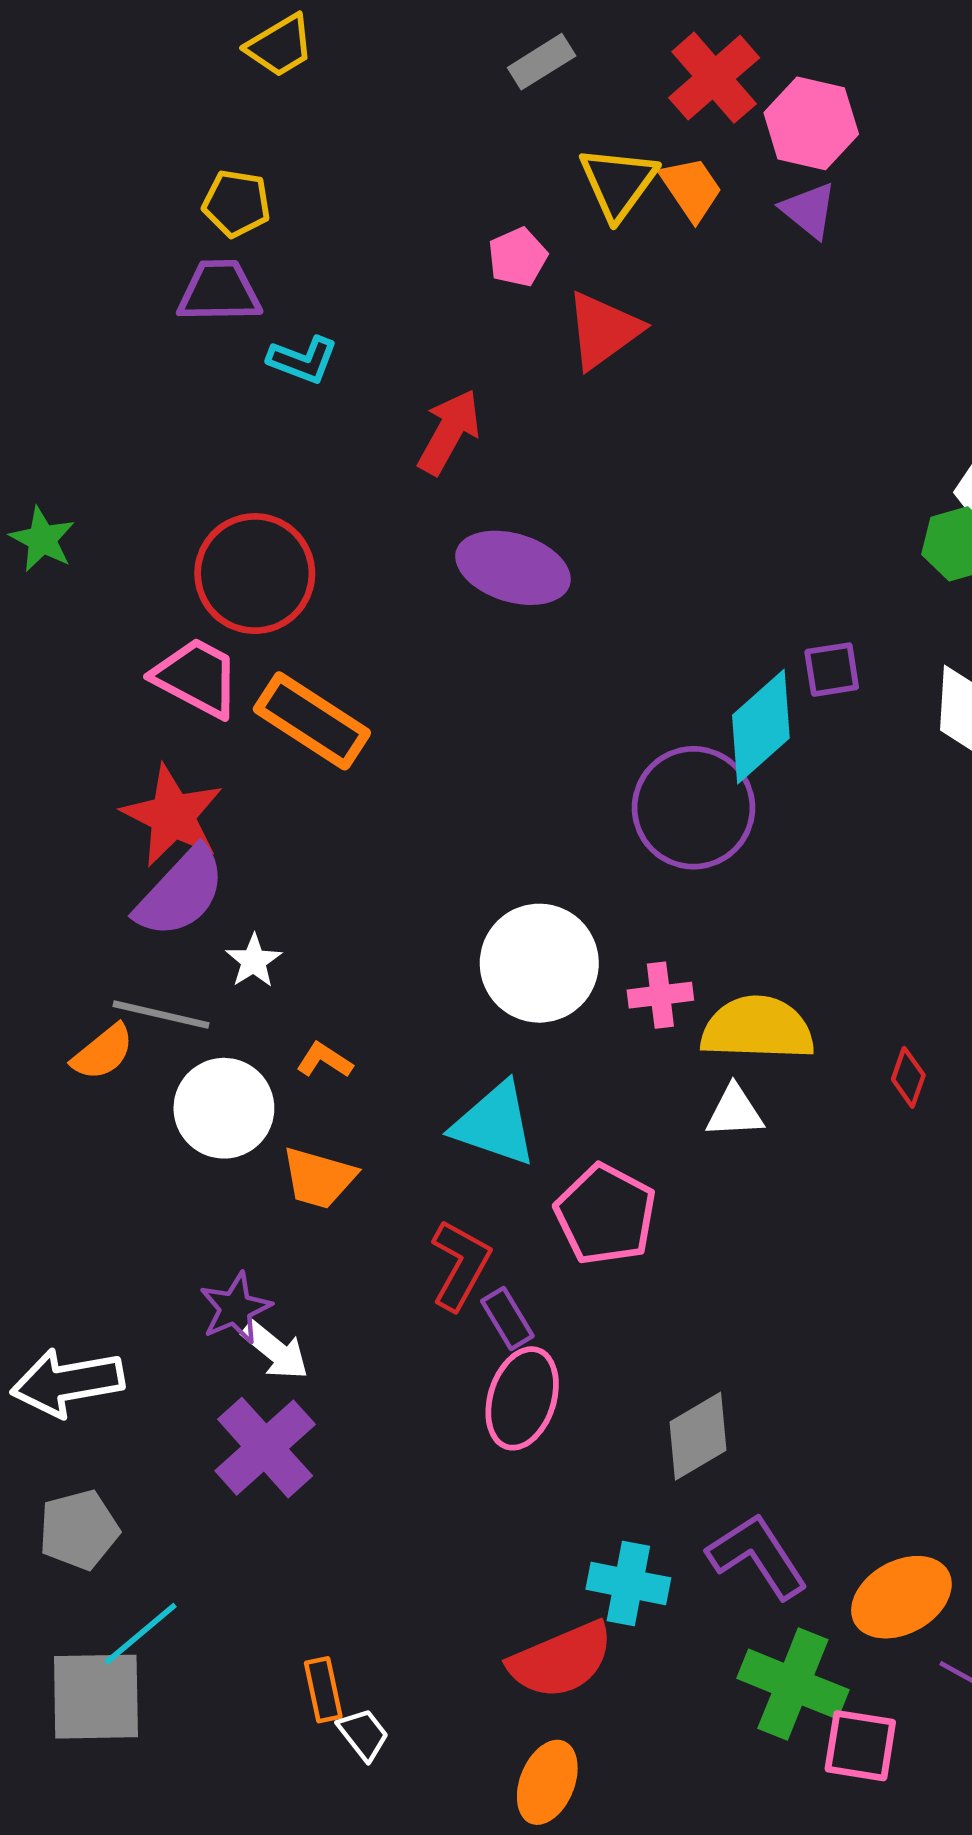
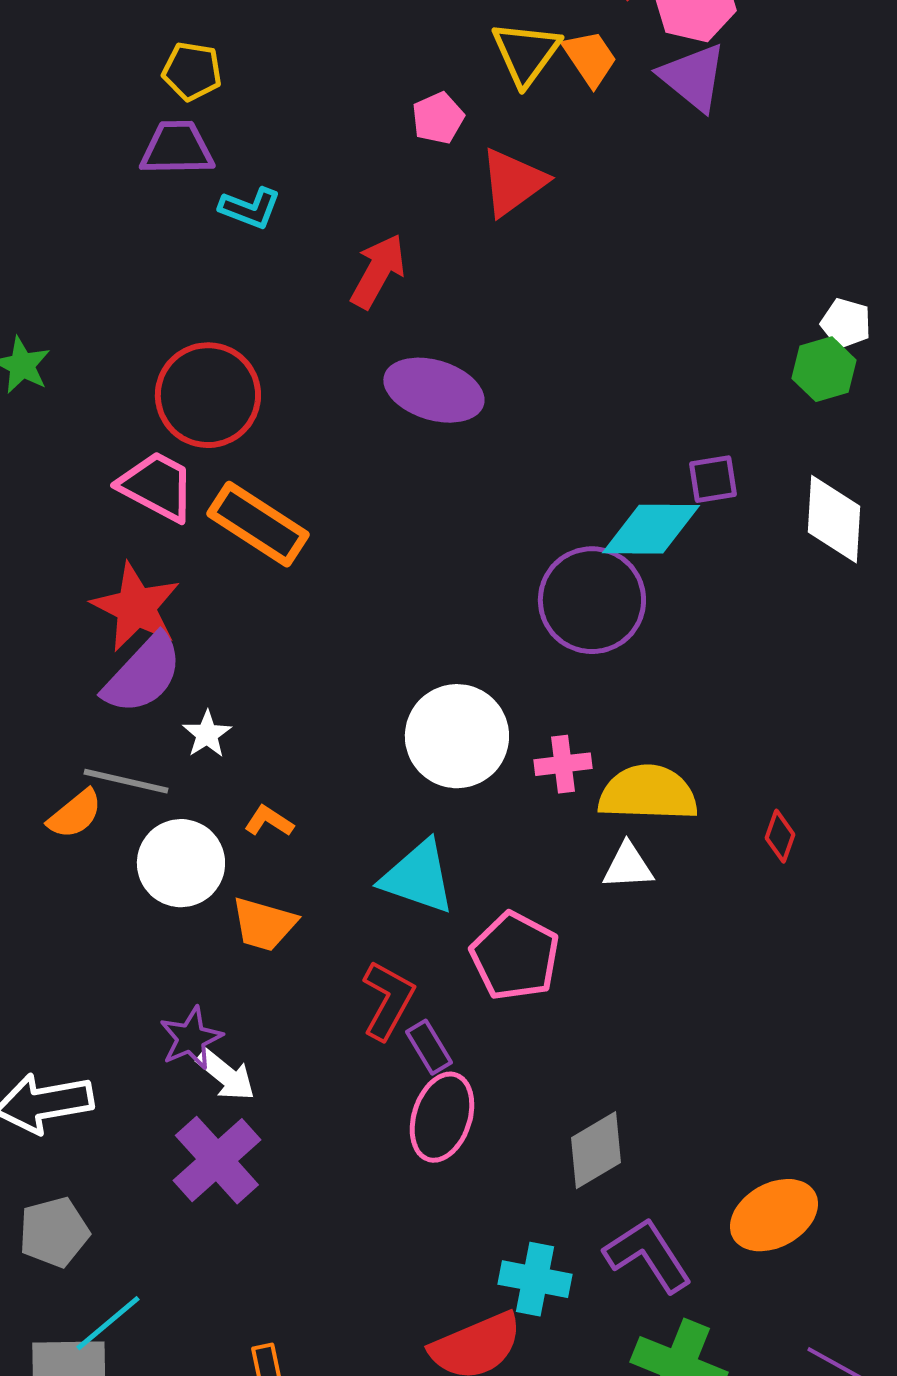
purple triangle: (809, 210) -> (693, 77), size x1.4
cyan diamond: (761, 727) -> (651, 529), turned 42
orange ellipse: (901, 1597) -> (774, 1215), moved

